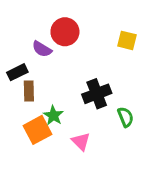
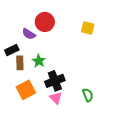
black cross: (97, 94) -> (55, 81), moved
green star: (53, 115) -> (39, 61), moved
green semicircle: (126, 117) -> (88, 95), moved

